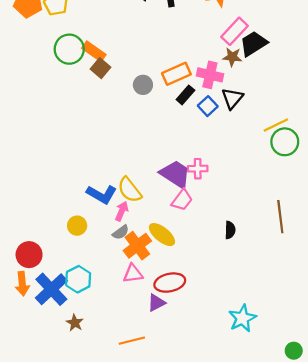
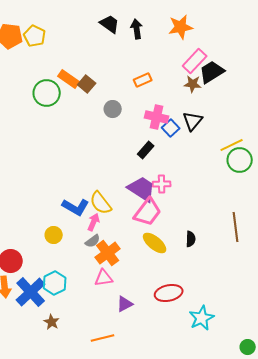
green circle: (69, 49) -> (47, 93), moved
brown square: (101, 68) -> (87, 84), moved
orange rectangle: (176, 74) -> (143, 80), moved, size x0.7
pink cross: (210, 75) -> (157, 117), moved
black rectangle: (185, 95) -> (146, 150), moved
pink trapezoid: (182, 200) -> (148, 212), size x1.4
yellow ellipse: (162, 235) -> (155, 243), moved
red ellipse: (170, 283) -> (169, 293), moved

